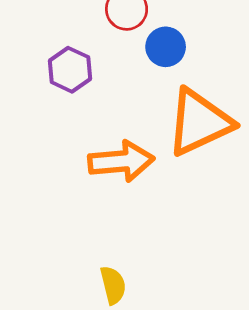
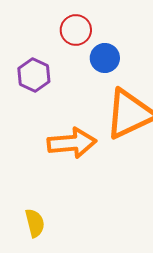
yellow semicircle: (113, 285) -> (35, 223), moved

